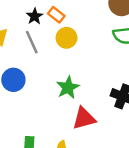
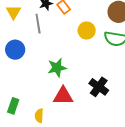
yellow circle: (67, 38) -> (87, 31), moved

